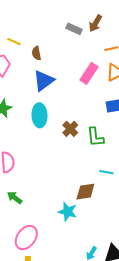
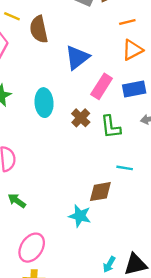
brown semicircle: (36, 53) -> (39, 29), size x1.6
pink rectangle: (89, 73) -> (102, 86), moved
blue triangle: (44, 81) -> (77, 57), moved

